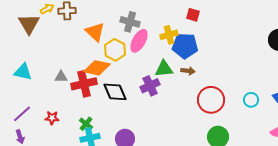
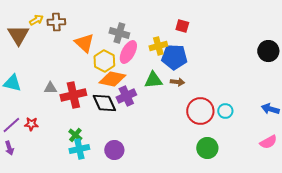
orange diamond: (97, 68) -> (112, 79), moved
purple cross: (150, 86) -> (126, 96), moved
cyan circle: (251, 100) -> (225, 111), moved
red star: (52, 118) -> (31, 124), moved

